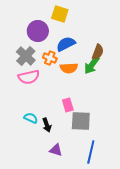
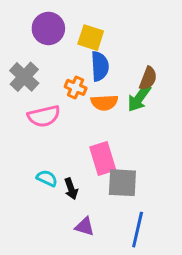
yellow square: (60, 14) -> (91, 38), moved
purple circle: (38, 31) -> (48, 28), moved
blue semicircle: (66, 44) -> (100, 66), turned 114
gray cross: (26, 56) -> (24, 77), moved
pink rectangle: (68, 105) -> (103, 158), size x1.5

